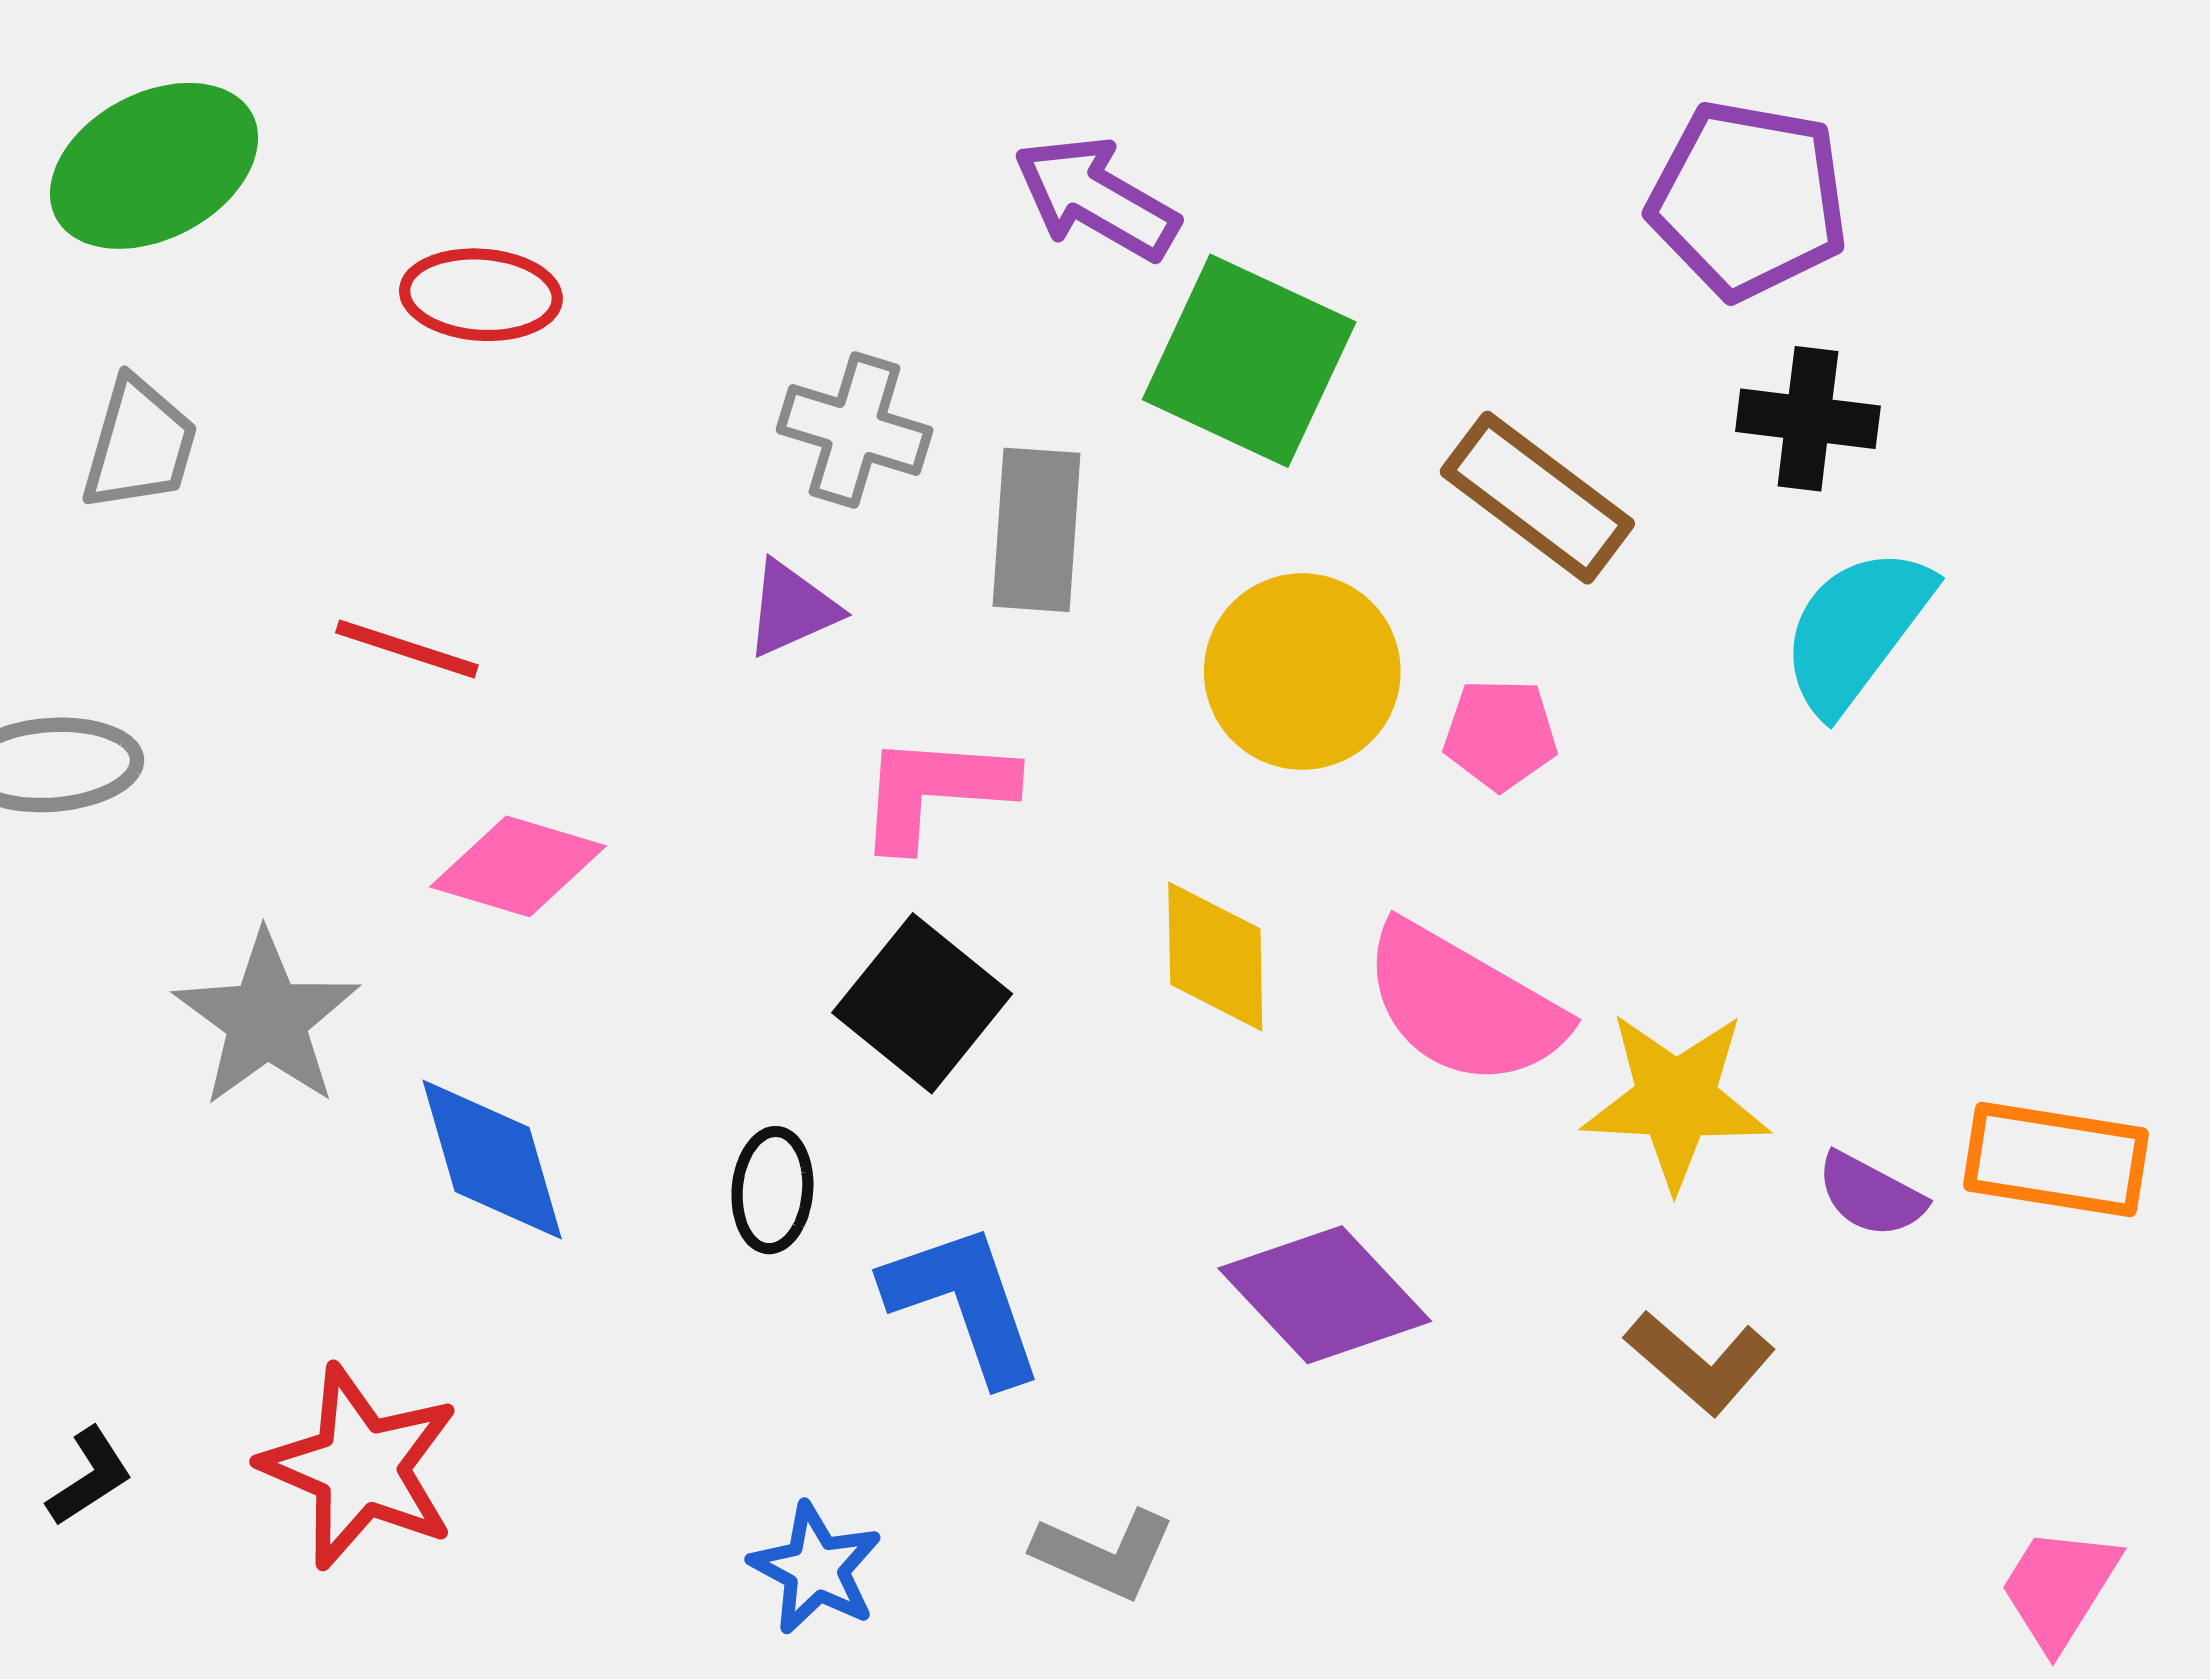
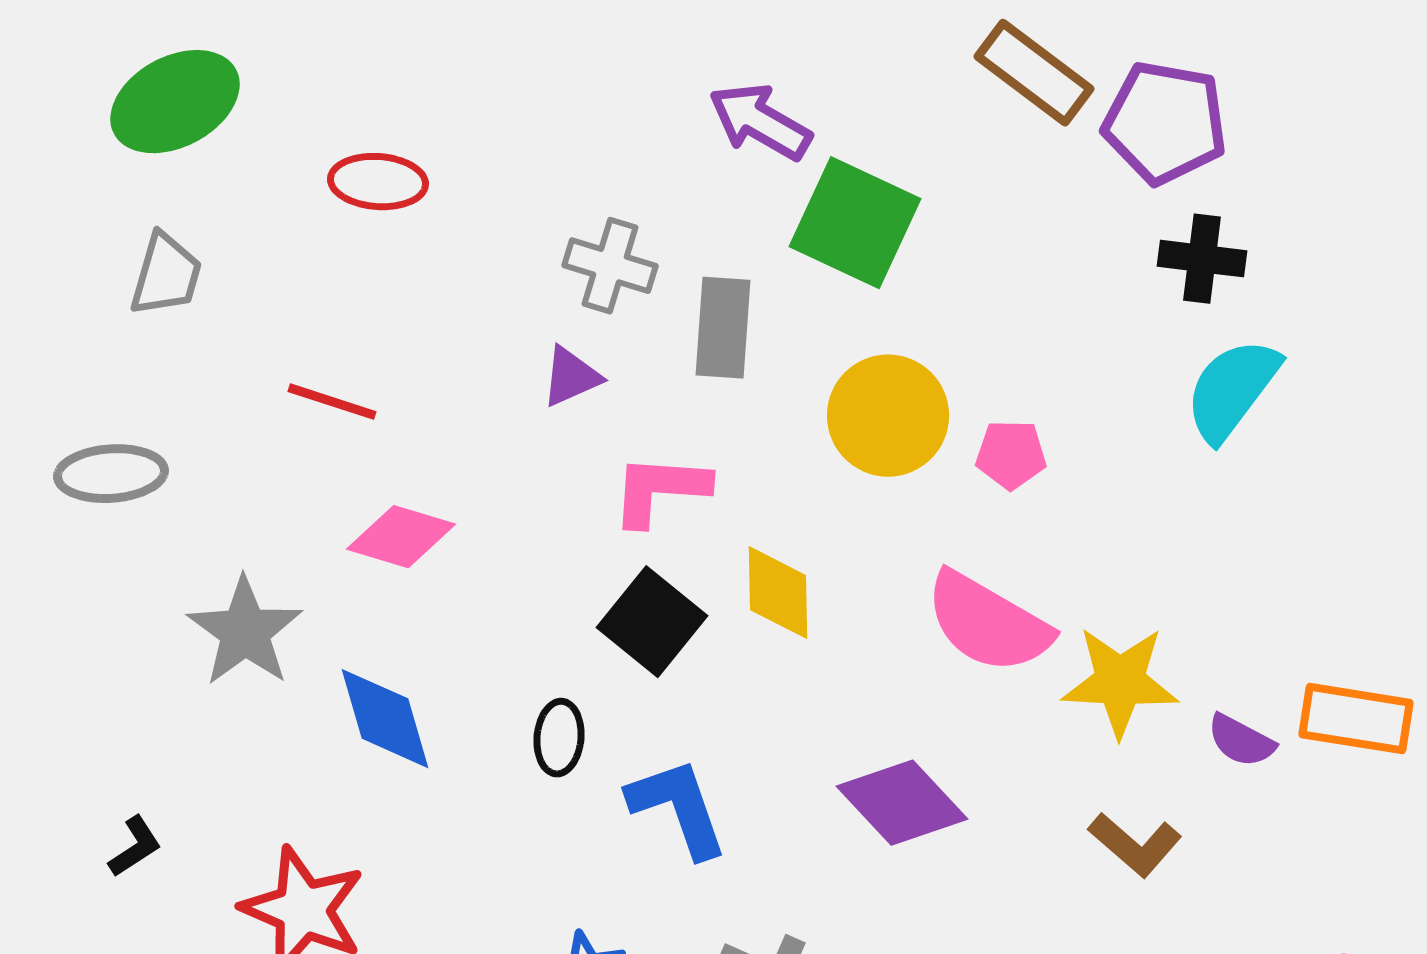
brown rectangle: (1537, 498) -> (1034, 73), moved
yellow diamond: (1215, 957) -> (778, 593), moved
black L-shape: (90, 1477) -> (135, 847), moved

